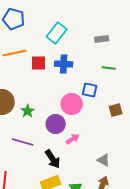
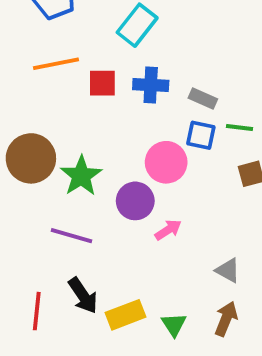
gray rectangle: (102, 39) -> (203, 99), moved, turned 32
green line: (109, 68) -> (240, 128), moved
green star: (28, 111) -> (81, 176), size x1.5
black arrow: (53, 159) -> (83, 296), moved

